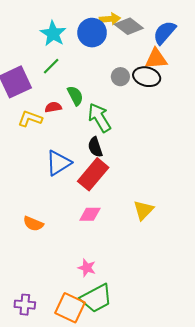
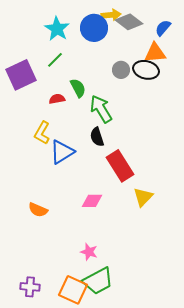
blue semicircle: (165, 33) -> (163, 28), size x0.7
yellow L-shape: (30, 119) -> (42, 133), moved, turned -80
red rectangle: (93, 174) -> (120, 166), moved, turned -72

